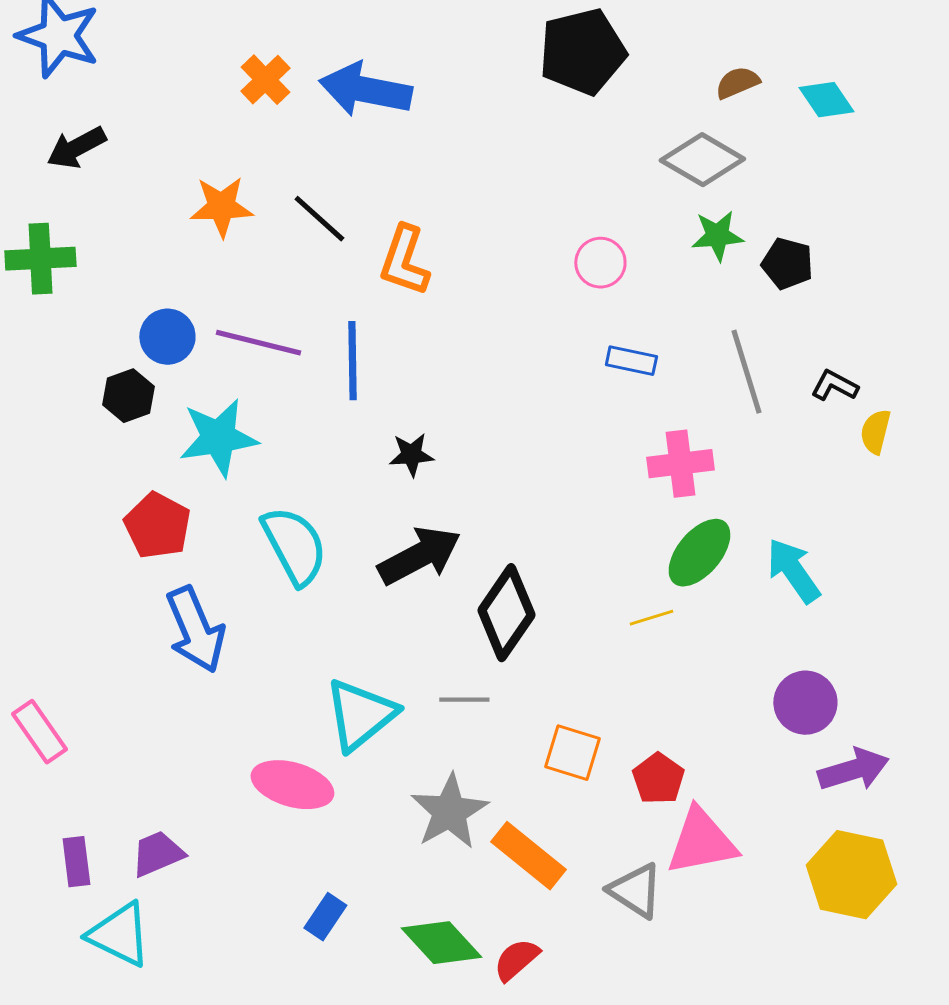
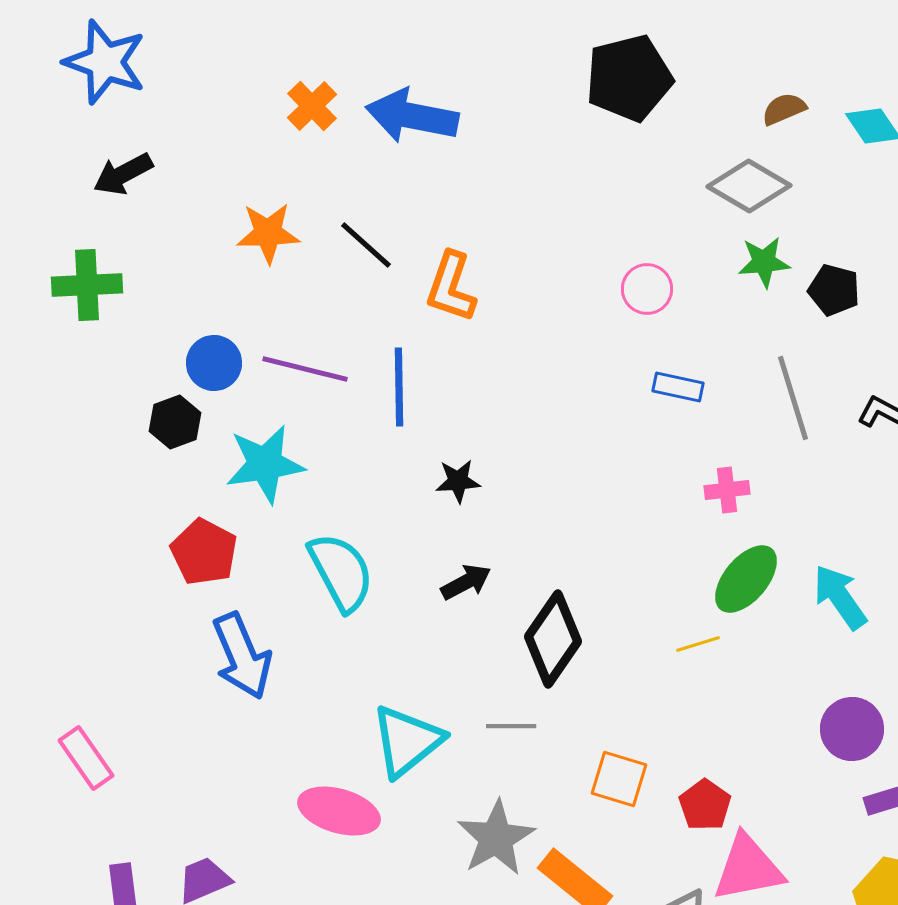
pink cross: (680, 464) -> (727, 490), size x0.7
black arrow: (419, 556) -> (466, 582), size x0.6

